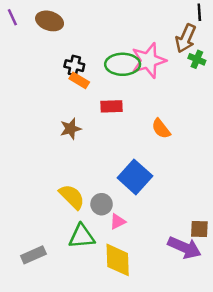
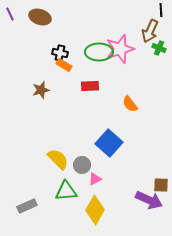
brown star: (71, 129) -> (41, 90), moved
yellow diamond: (118, 260) -> (95, 210), turned 32

